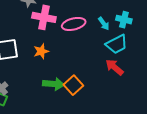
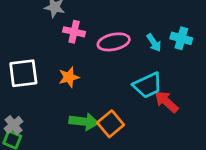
pink cross: (44, 17) -> (74, 32), size x0.7
cyan trapezoid: (117, 44) -> (148, 85), moved

